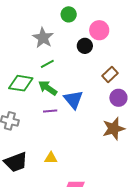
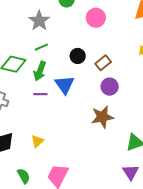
black circle: (85, 46) -> (78, 56), moved
green arrow: (48, 88) -> (40, 71), turned -108
yellow triangle: (51, 158) -> (37, 141), turned -48

